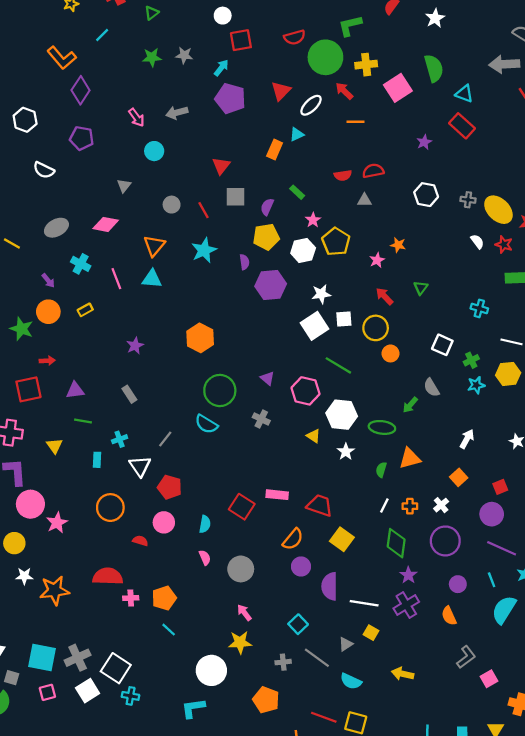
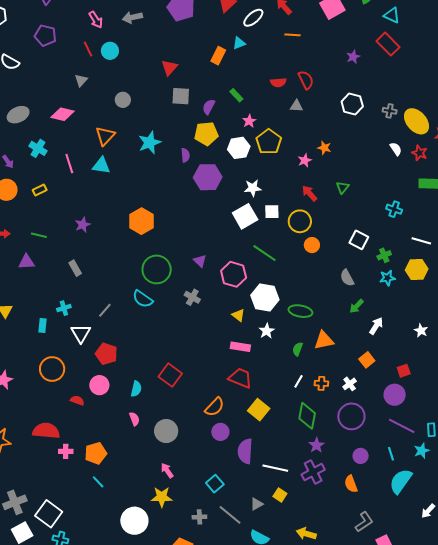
red semicircle: (373, 171) -> (306, 80), turned 72
red line: (203, 210) -> (88, 49), moved
green arrow: (410, 405) -> (357, 306), moved
green line: (83, 421) -> (39, 235), moved
pink rectangle: (277, 495) -> (240, 347), moved

